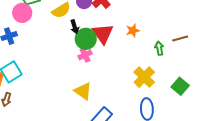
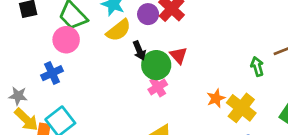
orange star: (133, 31) -> (216, 98), moved
red triangle: (103, 34) -> (179, 55), size x0.6

